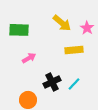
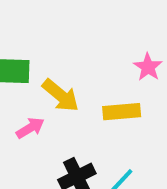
yellow arrow: (62, 23) -> (61, 95), moved

